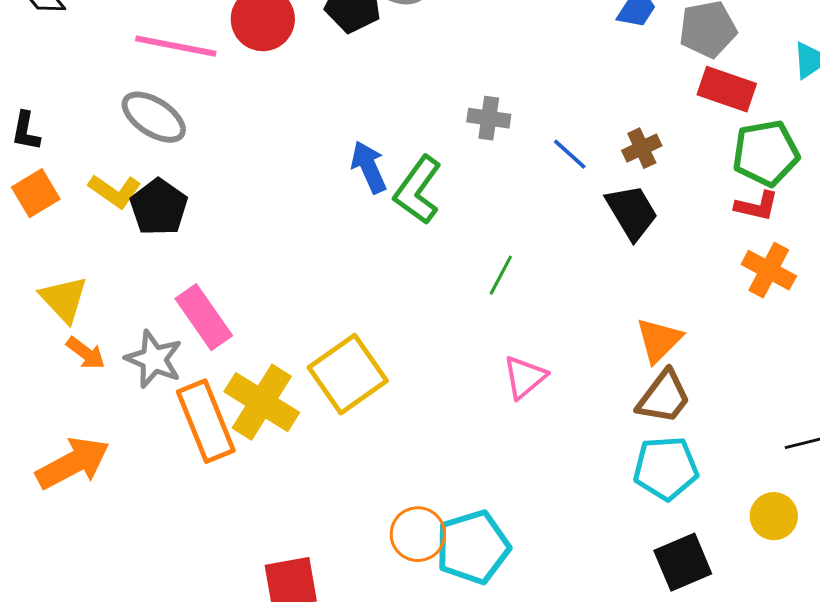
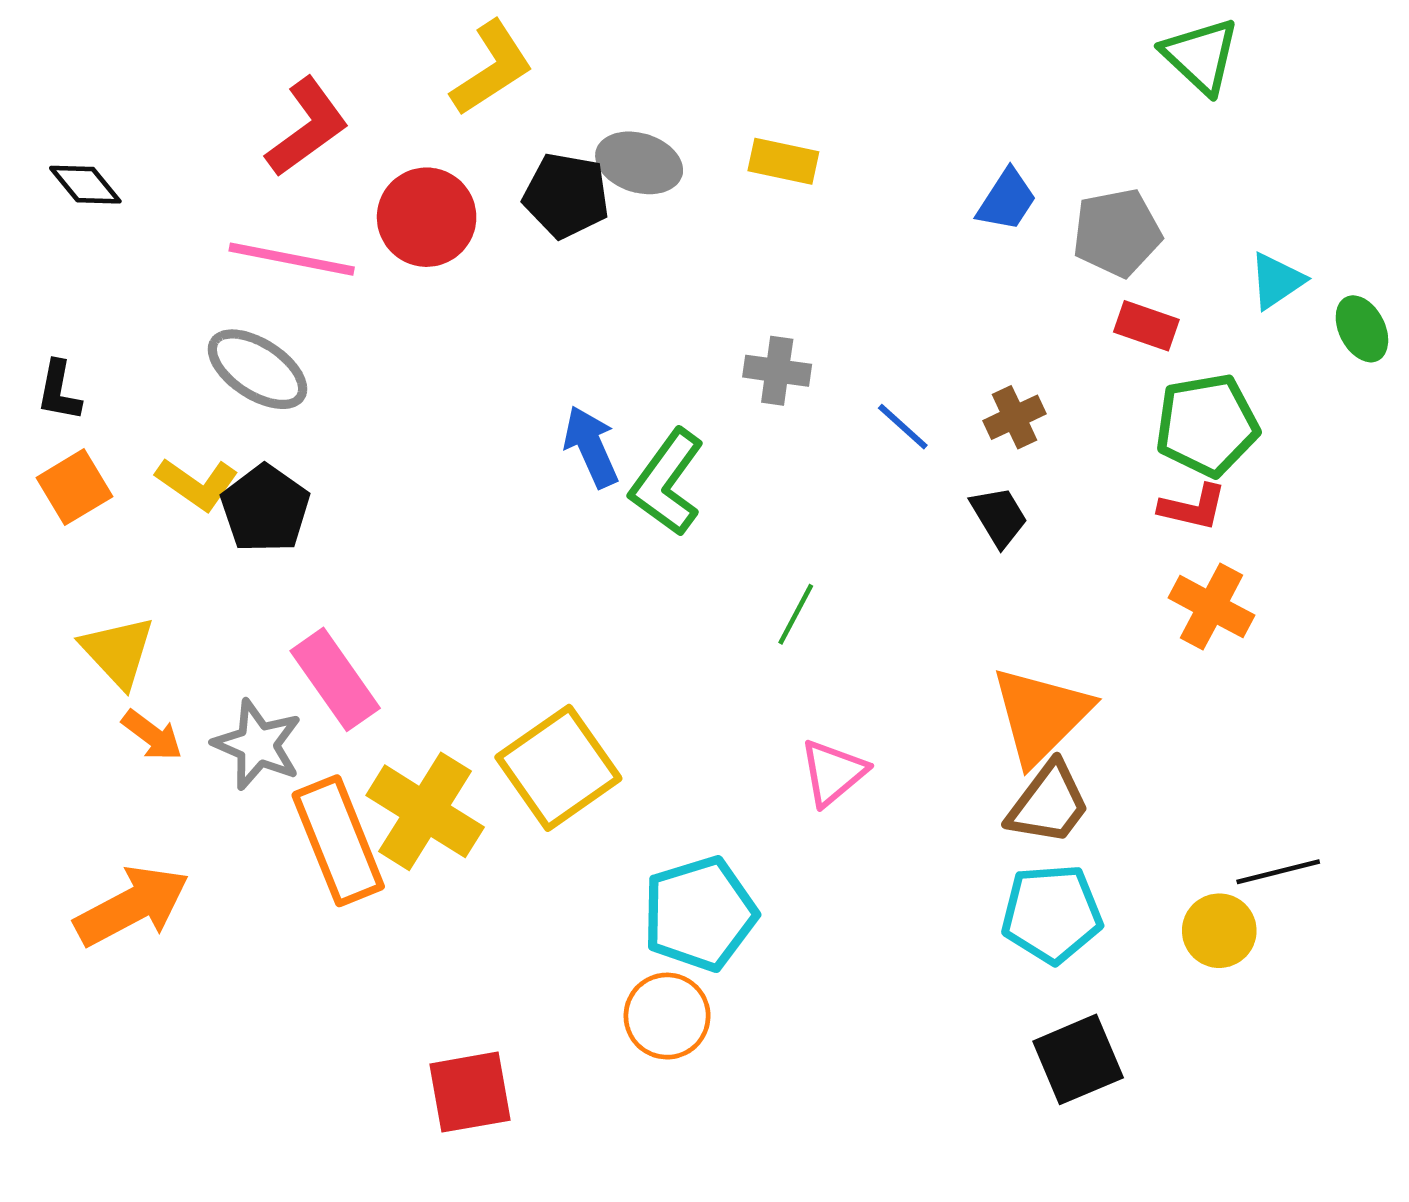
red rectangle: (727, 89) -> (1146, 326), size x0.7
black trapezoid: (632, 212) -> (999, 517), size x0.7
orange triangle: (659, 340) -> (1041, 715), size x1.4
yellow circle: (774, 516) -> (1219, 931), moved
cyan pentagon: (473, 547) -> (700, 914), moved

